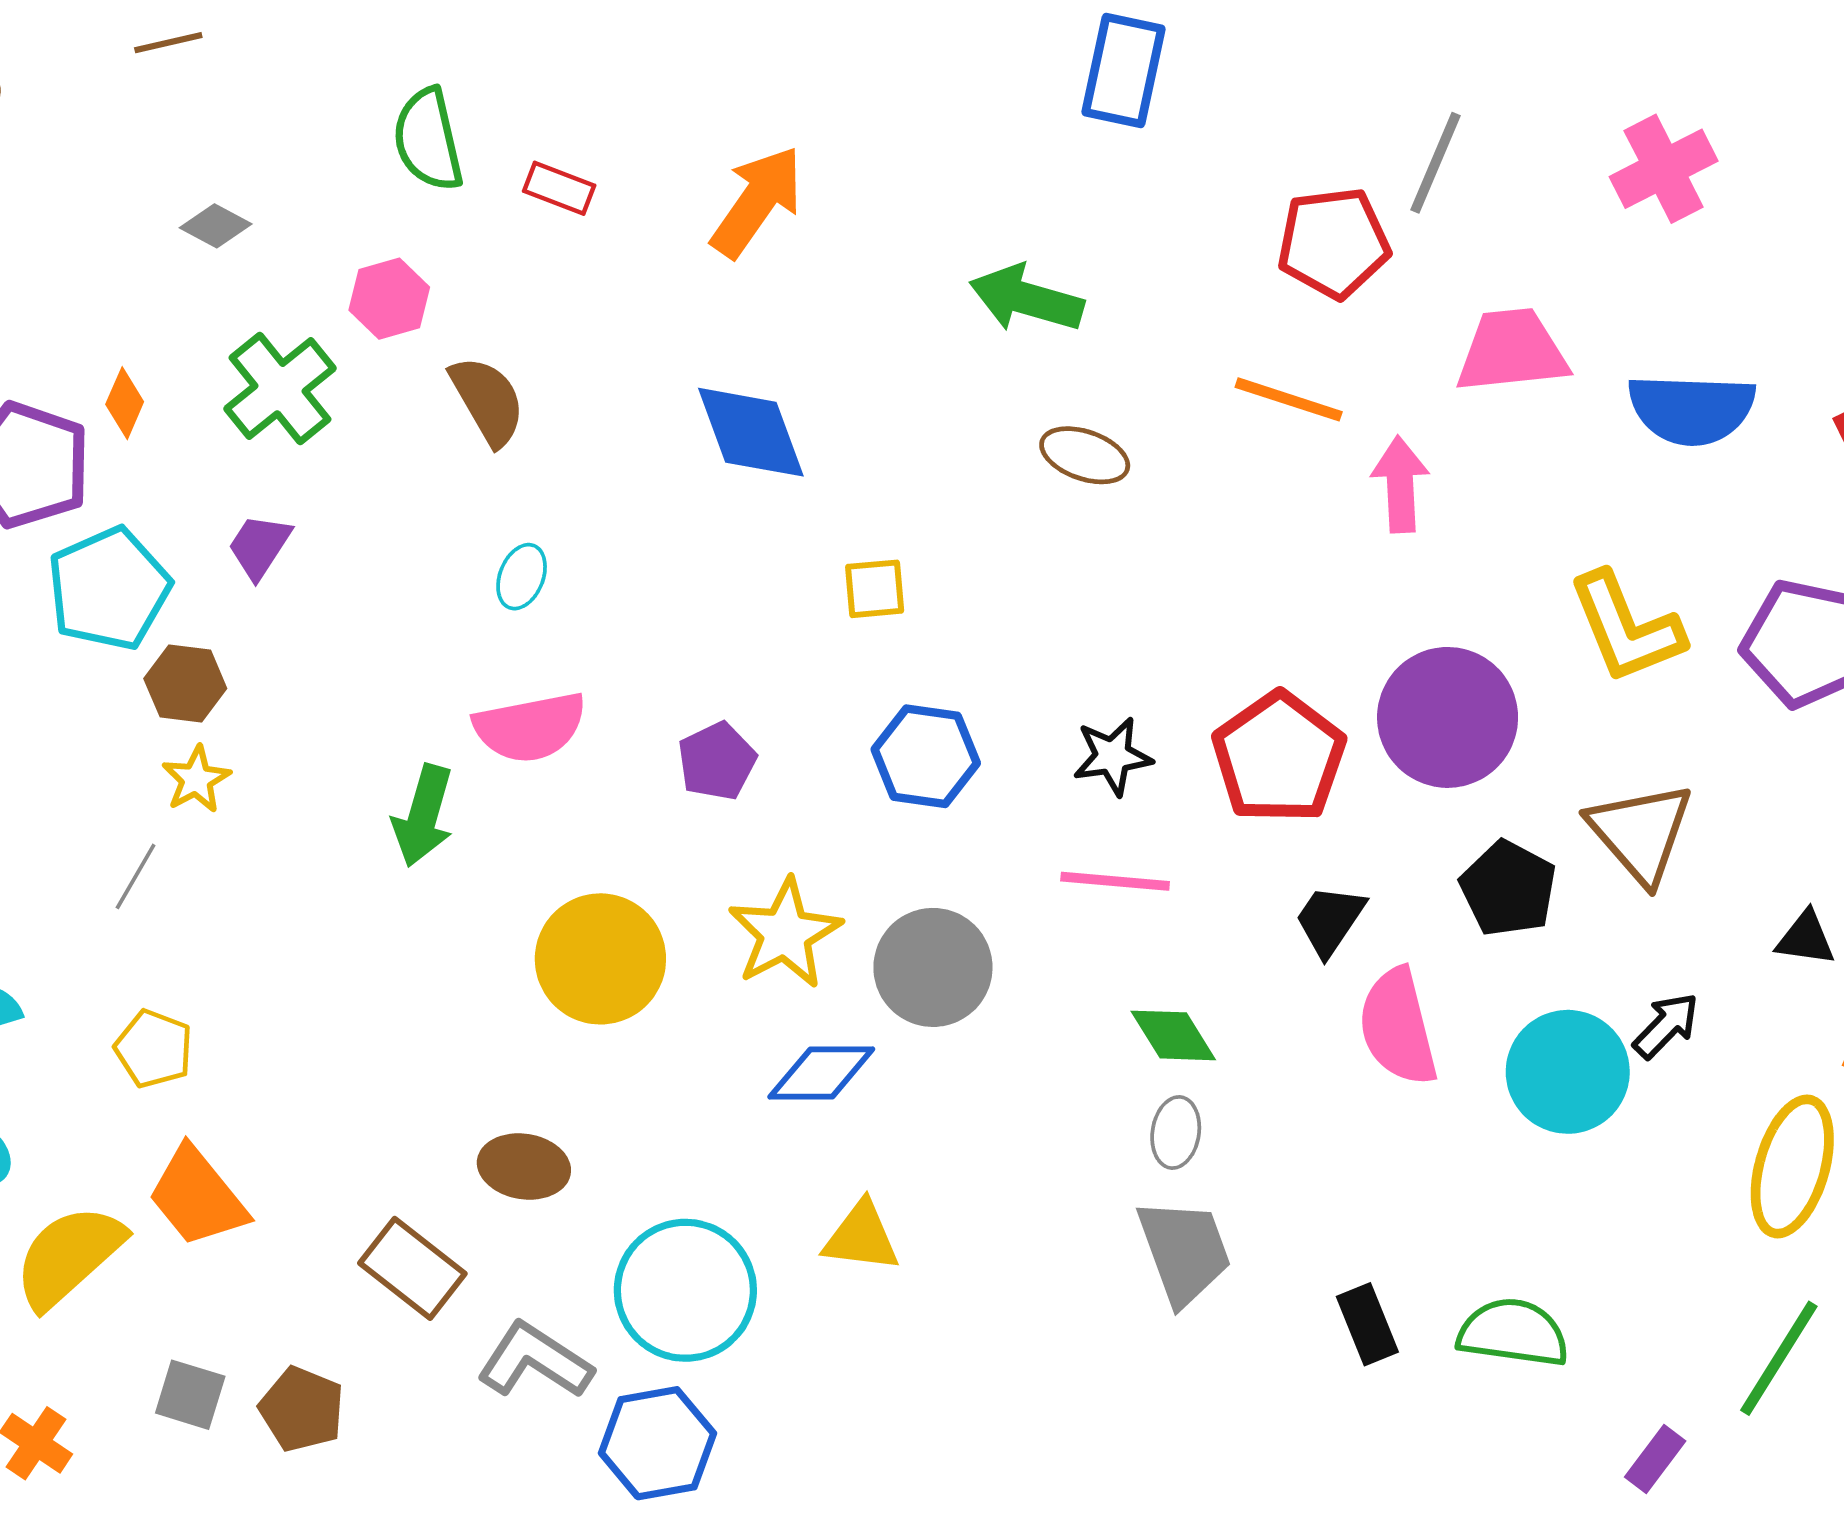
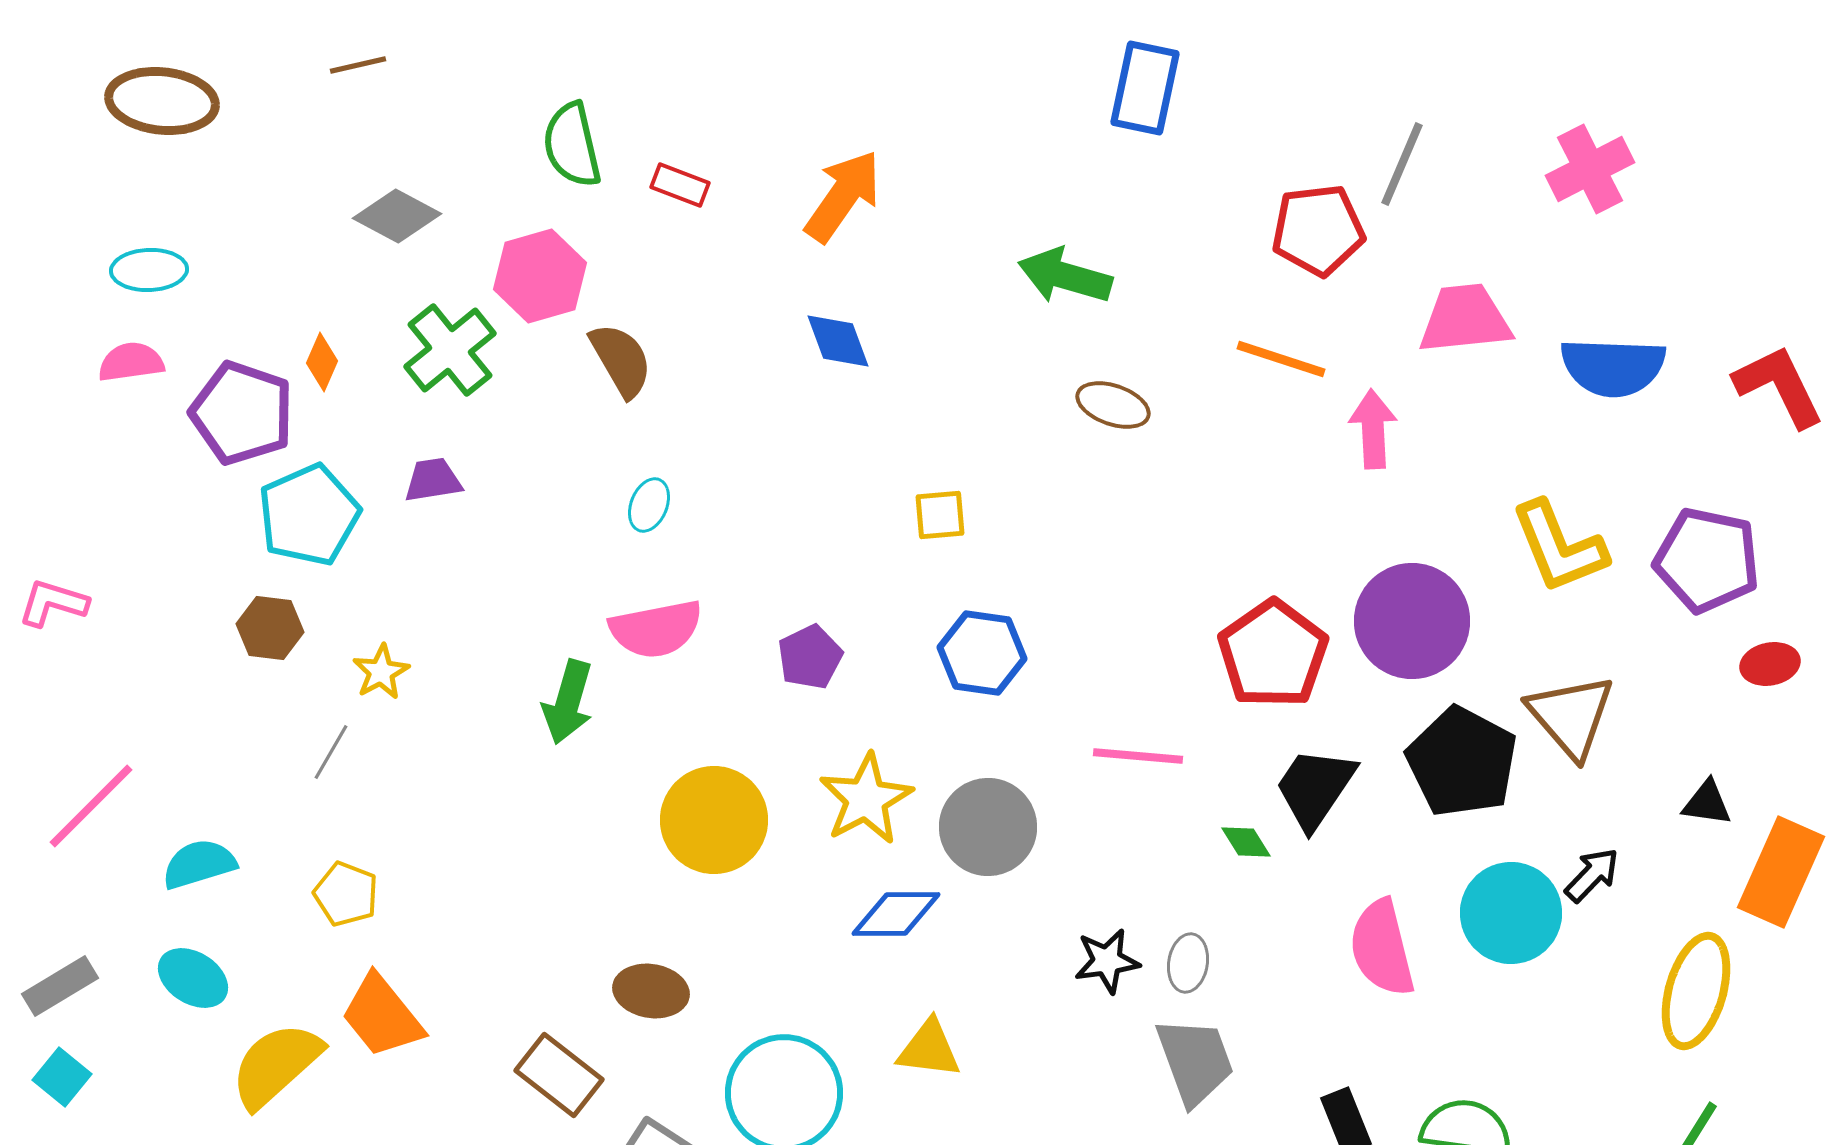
gray diamond: (216, 226) -> (397, 216), size x1.5
pink hexagon: (389, 299) -> (540, 276), size x1.4
blue diamond: (751, 432) -> (838, 341), moved, size x0.7
purple trapezoid: (259, 546) -> (433, 480), turned 48
brown hexagon: (185, 683) -> (270, 628), moved
black star: (1113, 756) -> (1107, 961), moved
black pentagon: (1508, 889) -> (1462, 762), size x1.4
black trapezoid: (1330, 920) -> (1315, 788), size x1.4
pink semicircle: (1398, 1027) -> (1382, 948), moved
green diamond: (1173, 1035) -> (1246, 842), moved, size x0.7

